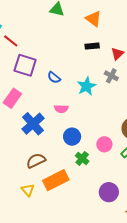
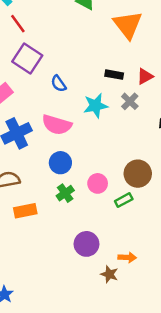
orange triangle: (93, 19) -> (128, 25), size x1.4
black rectangle: (92, 46) -> (114, 75), moved
pink semicircle: (61, 109) -> (57, 125), size x1.6
orange rectangle: (56, 180) -> (25, 211), size x0.7

